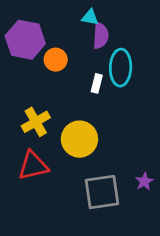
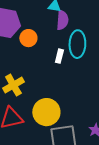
yellow circle: (79, 139) -> (46, 112), moved

